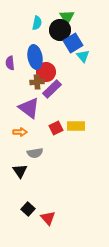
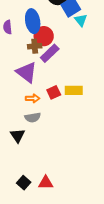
orange arrow: (20, 132) -> (33, 98), moved
black square: (28, 209) -> (24, 183), moved
red triangle: (48, 218) -> (46, 183), turned -49

